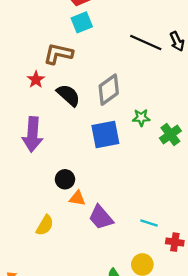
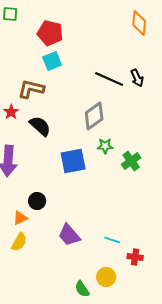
gray diamond: (109, 90) -> (94, 116), moved
orange triangle: (77, 198) -> (20, 218), moved, turned -35

